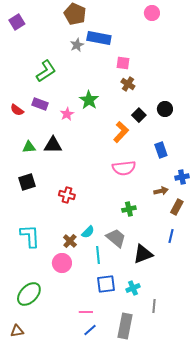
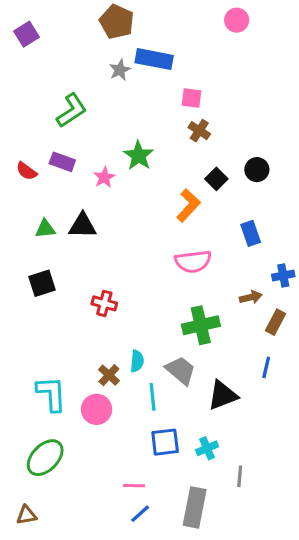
green cross: (129, 209) -> (201, 325), size x1.6
cyan semicircle: (88, 232) -> (137, 361), turned -40
cyan L-shape: (30, 236) -> (51, 394), moved

